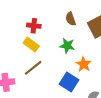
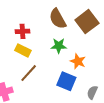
brown semicircle: (71, 19) -> (58, 19), size x1.5

